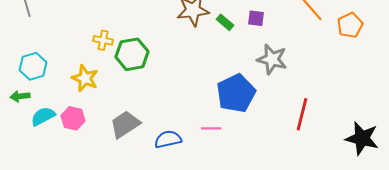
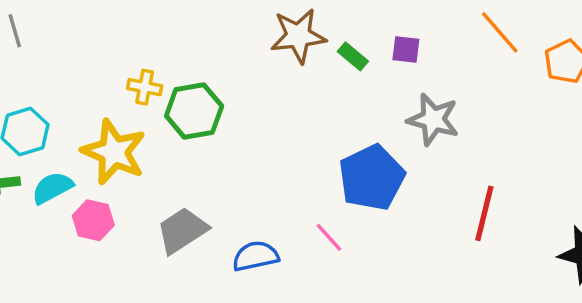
yellow star: (85, 78) -> (114, 152), size x1.4
cyan semicircle: (43, 116) -> (52, 188), moved
pink line: (211, 128) -> (329, 237), turned 48

